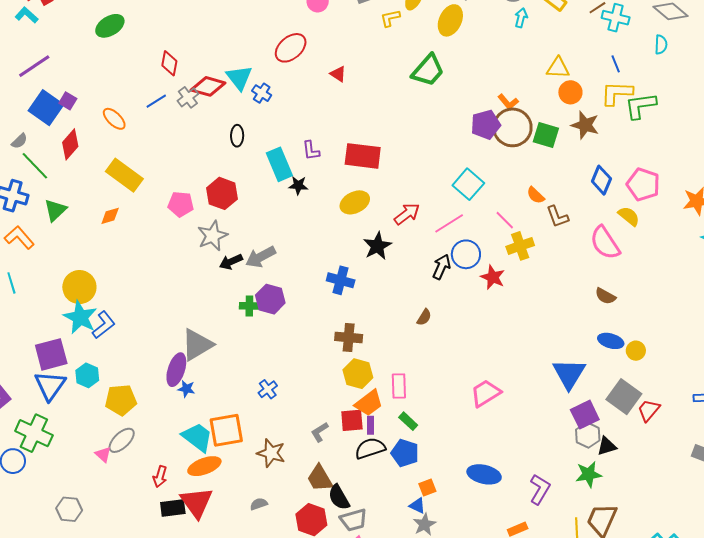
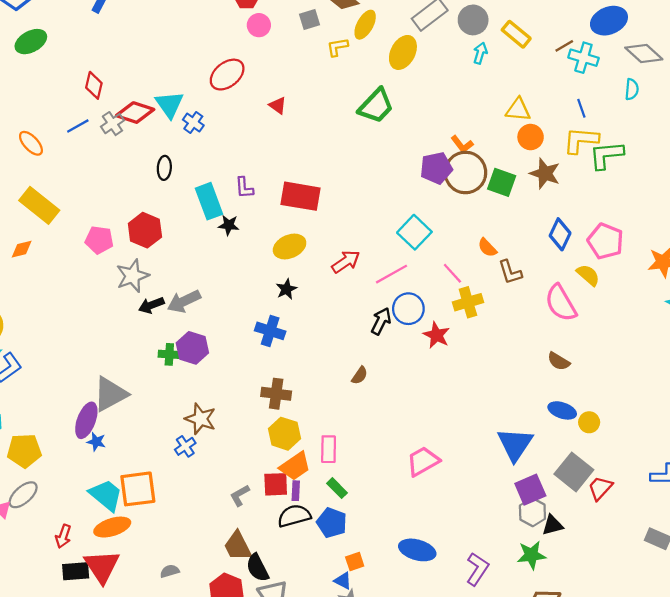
black star: (377, 246) -> (286, 289), moved, size x0.7
brown star: (271, 453) -> (200, 419), moved

